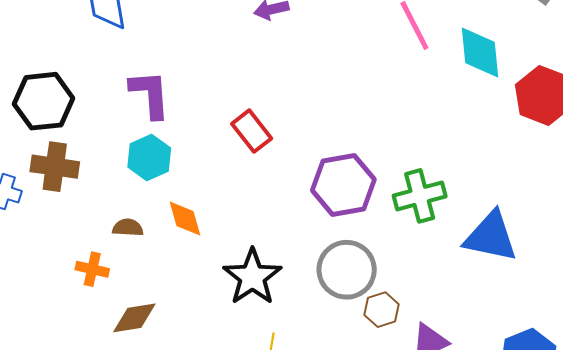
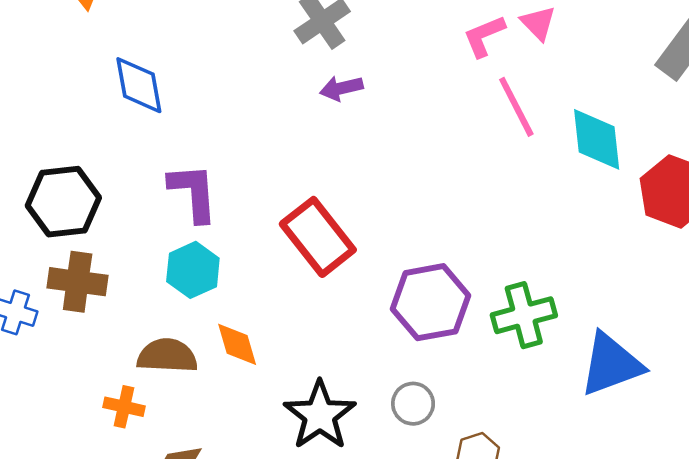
red rectangle: (252, 131) -> (318, 237), size x1.5
brown semicircle: (128, 228) -> (167, 356), size x1.6
blue triangle: (491, 237) -> (611, 364), turned -32
gray circle: (347, 270) -> (413, 404), moved, size x0.6

